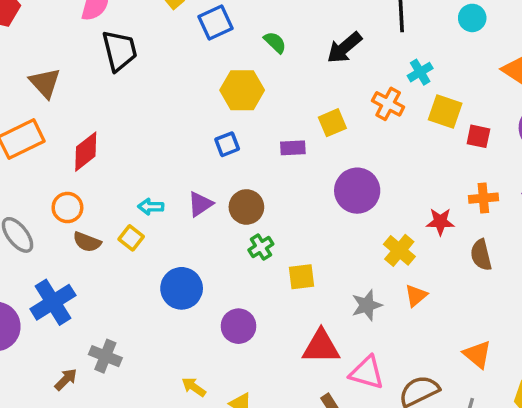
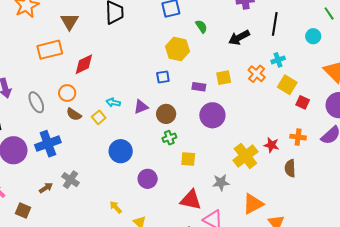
purple circle: (357, 191) -> (212, 115), moved
yellow cross: (399, 250) -> (245, 156), size x1.4
orange triangle: (416, 296) -> (253, 204), moved, size x1.6

